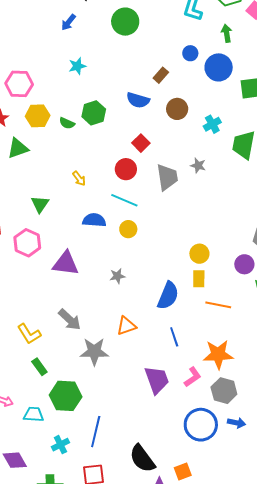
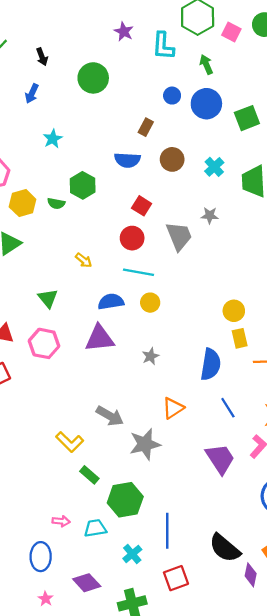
purple triangle: (66, 263) -> (100, 338), moved

